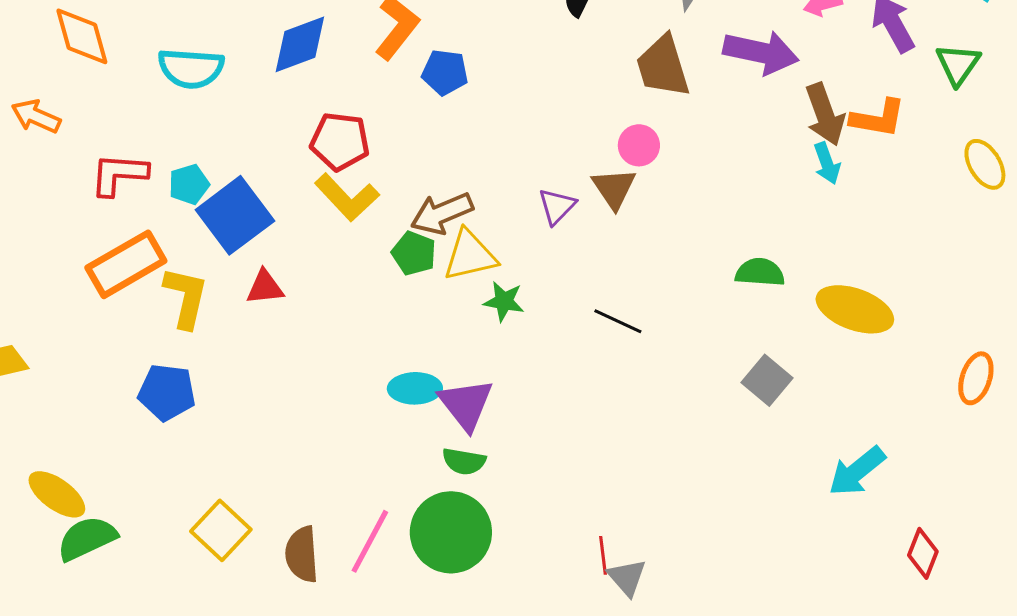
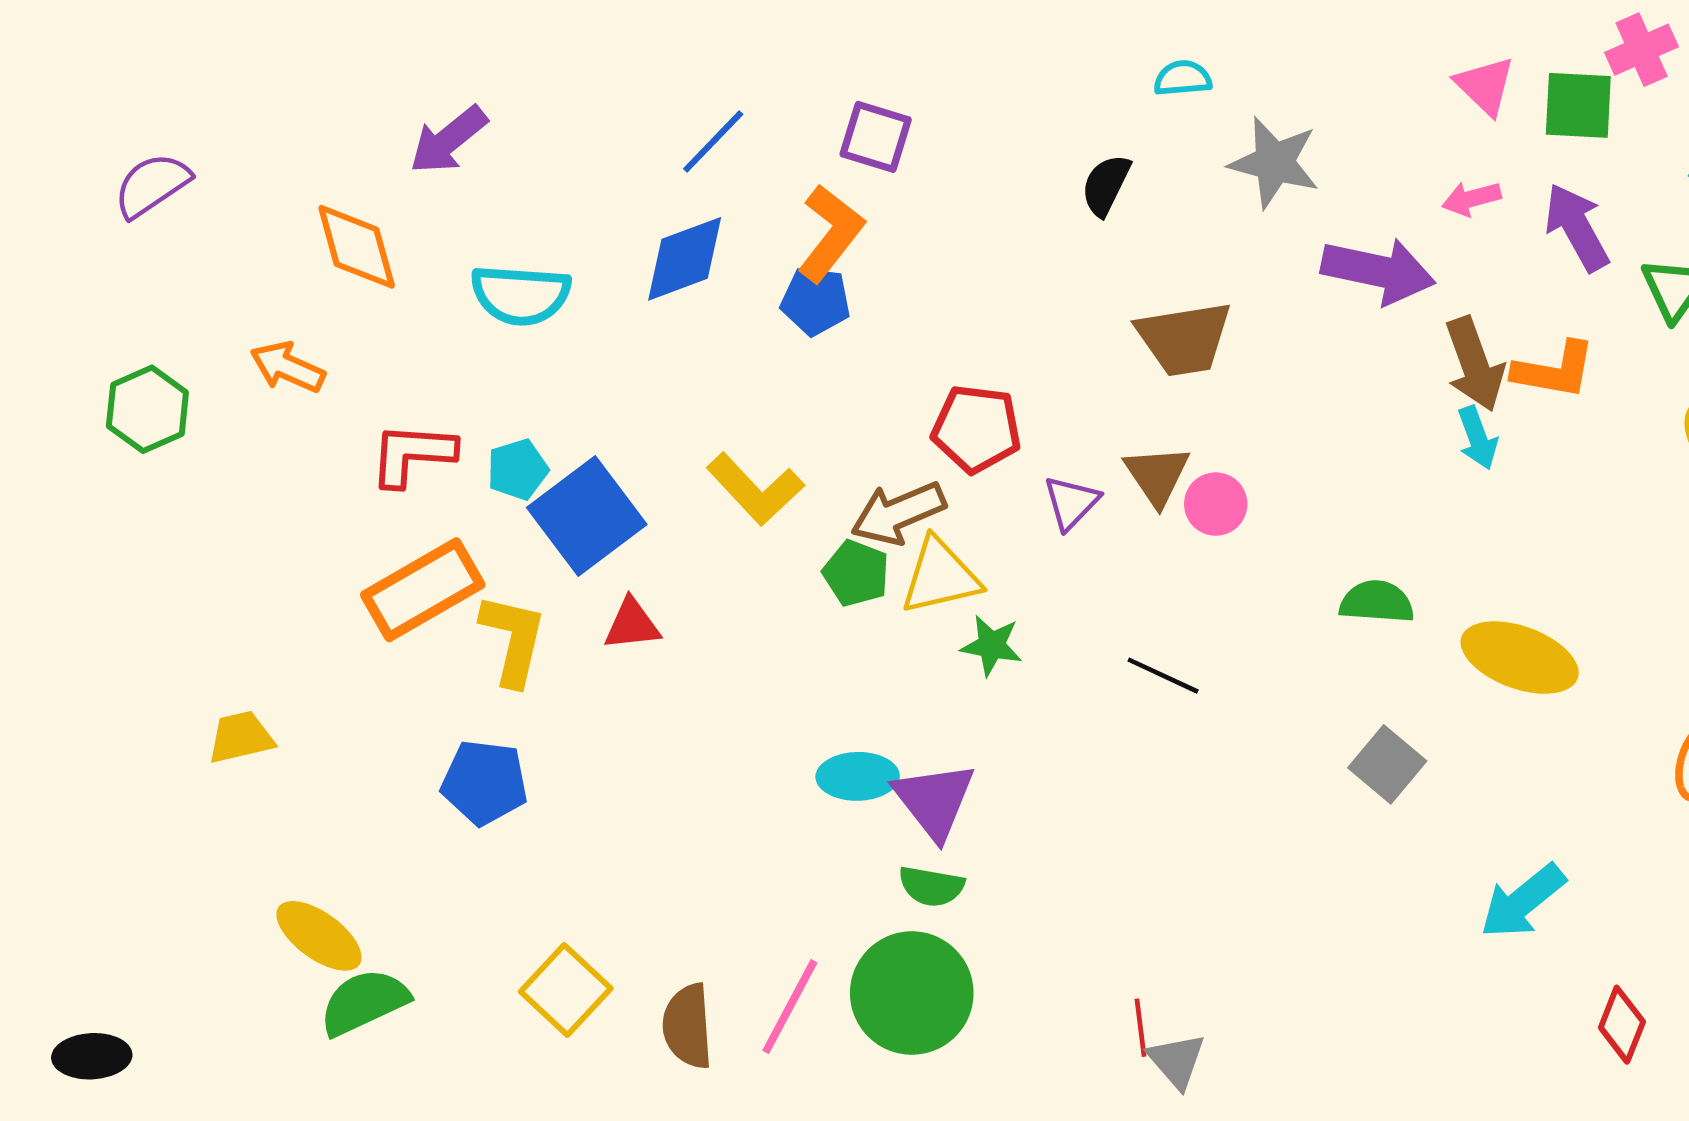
brown trapezoid: (663, 66) -> (1184, 339), moved, turned -82
blue pentagon: (445, 72) -> (815, 301), moved
red pentagon: (340, 141) -> (976, 429), moved
pink circle: (639, 145) -> (1216, 504), moved

